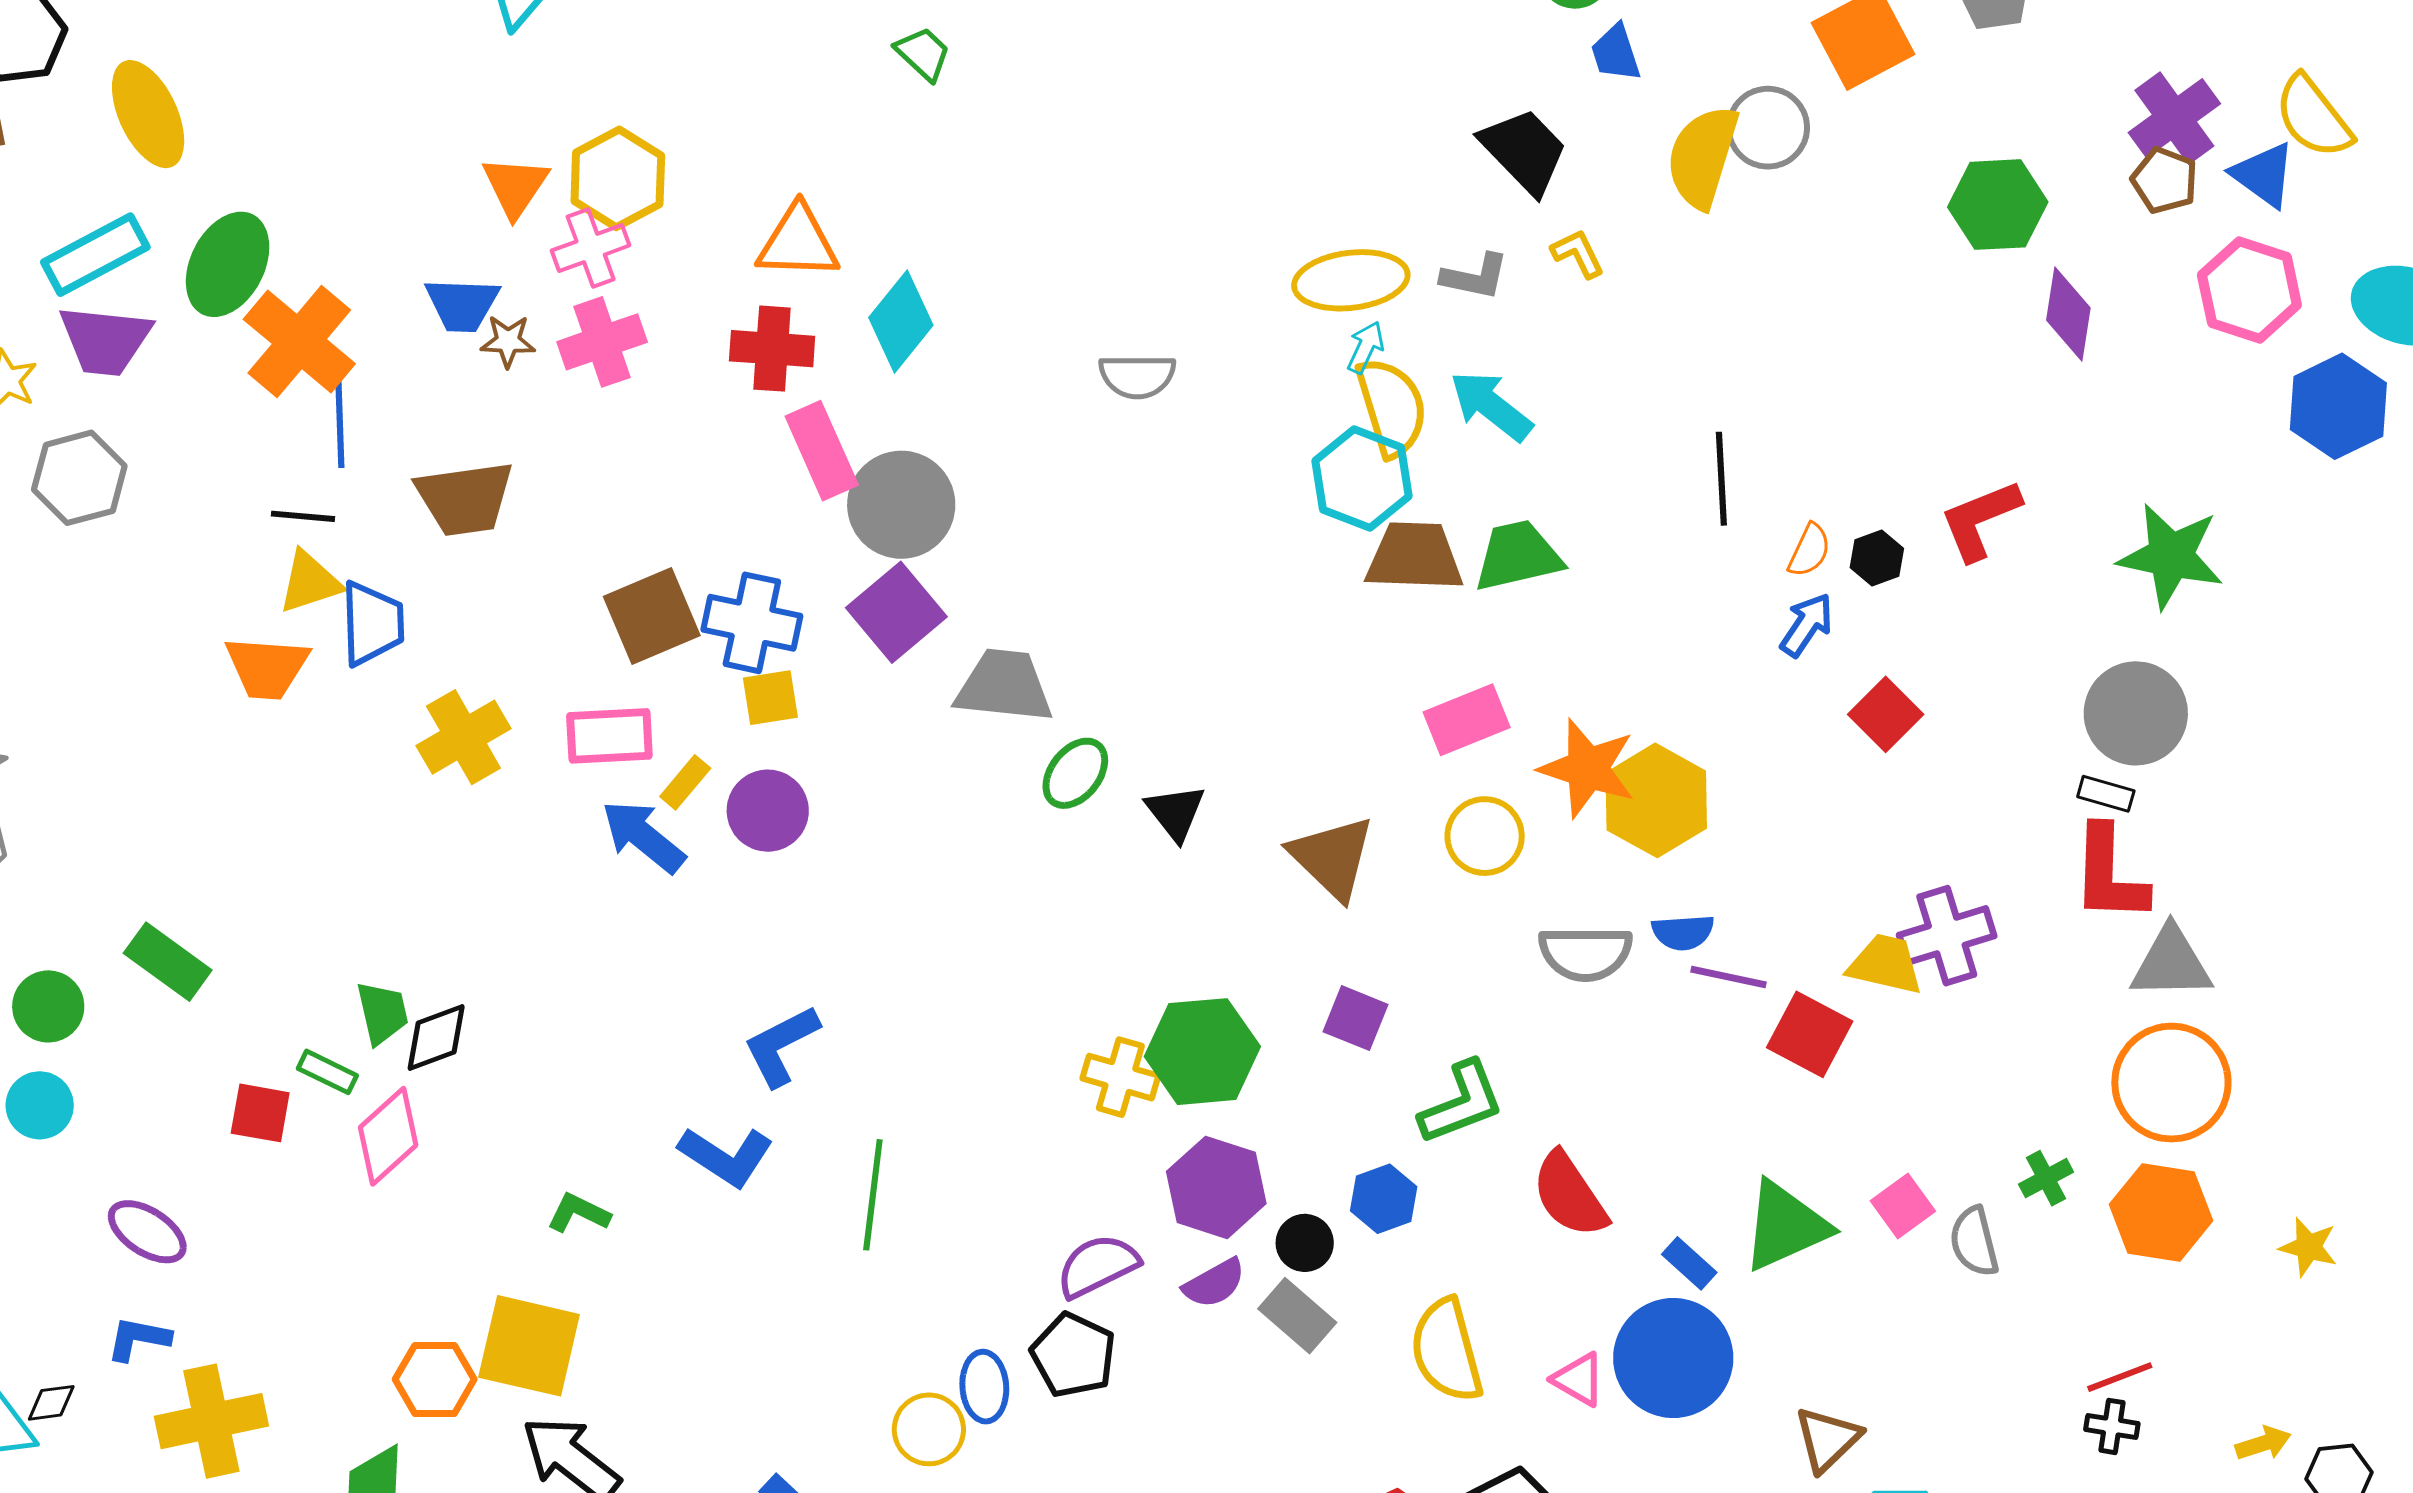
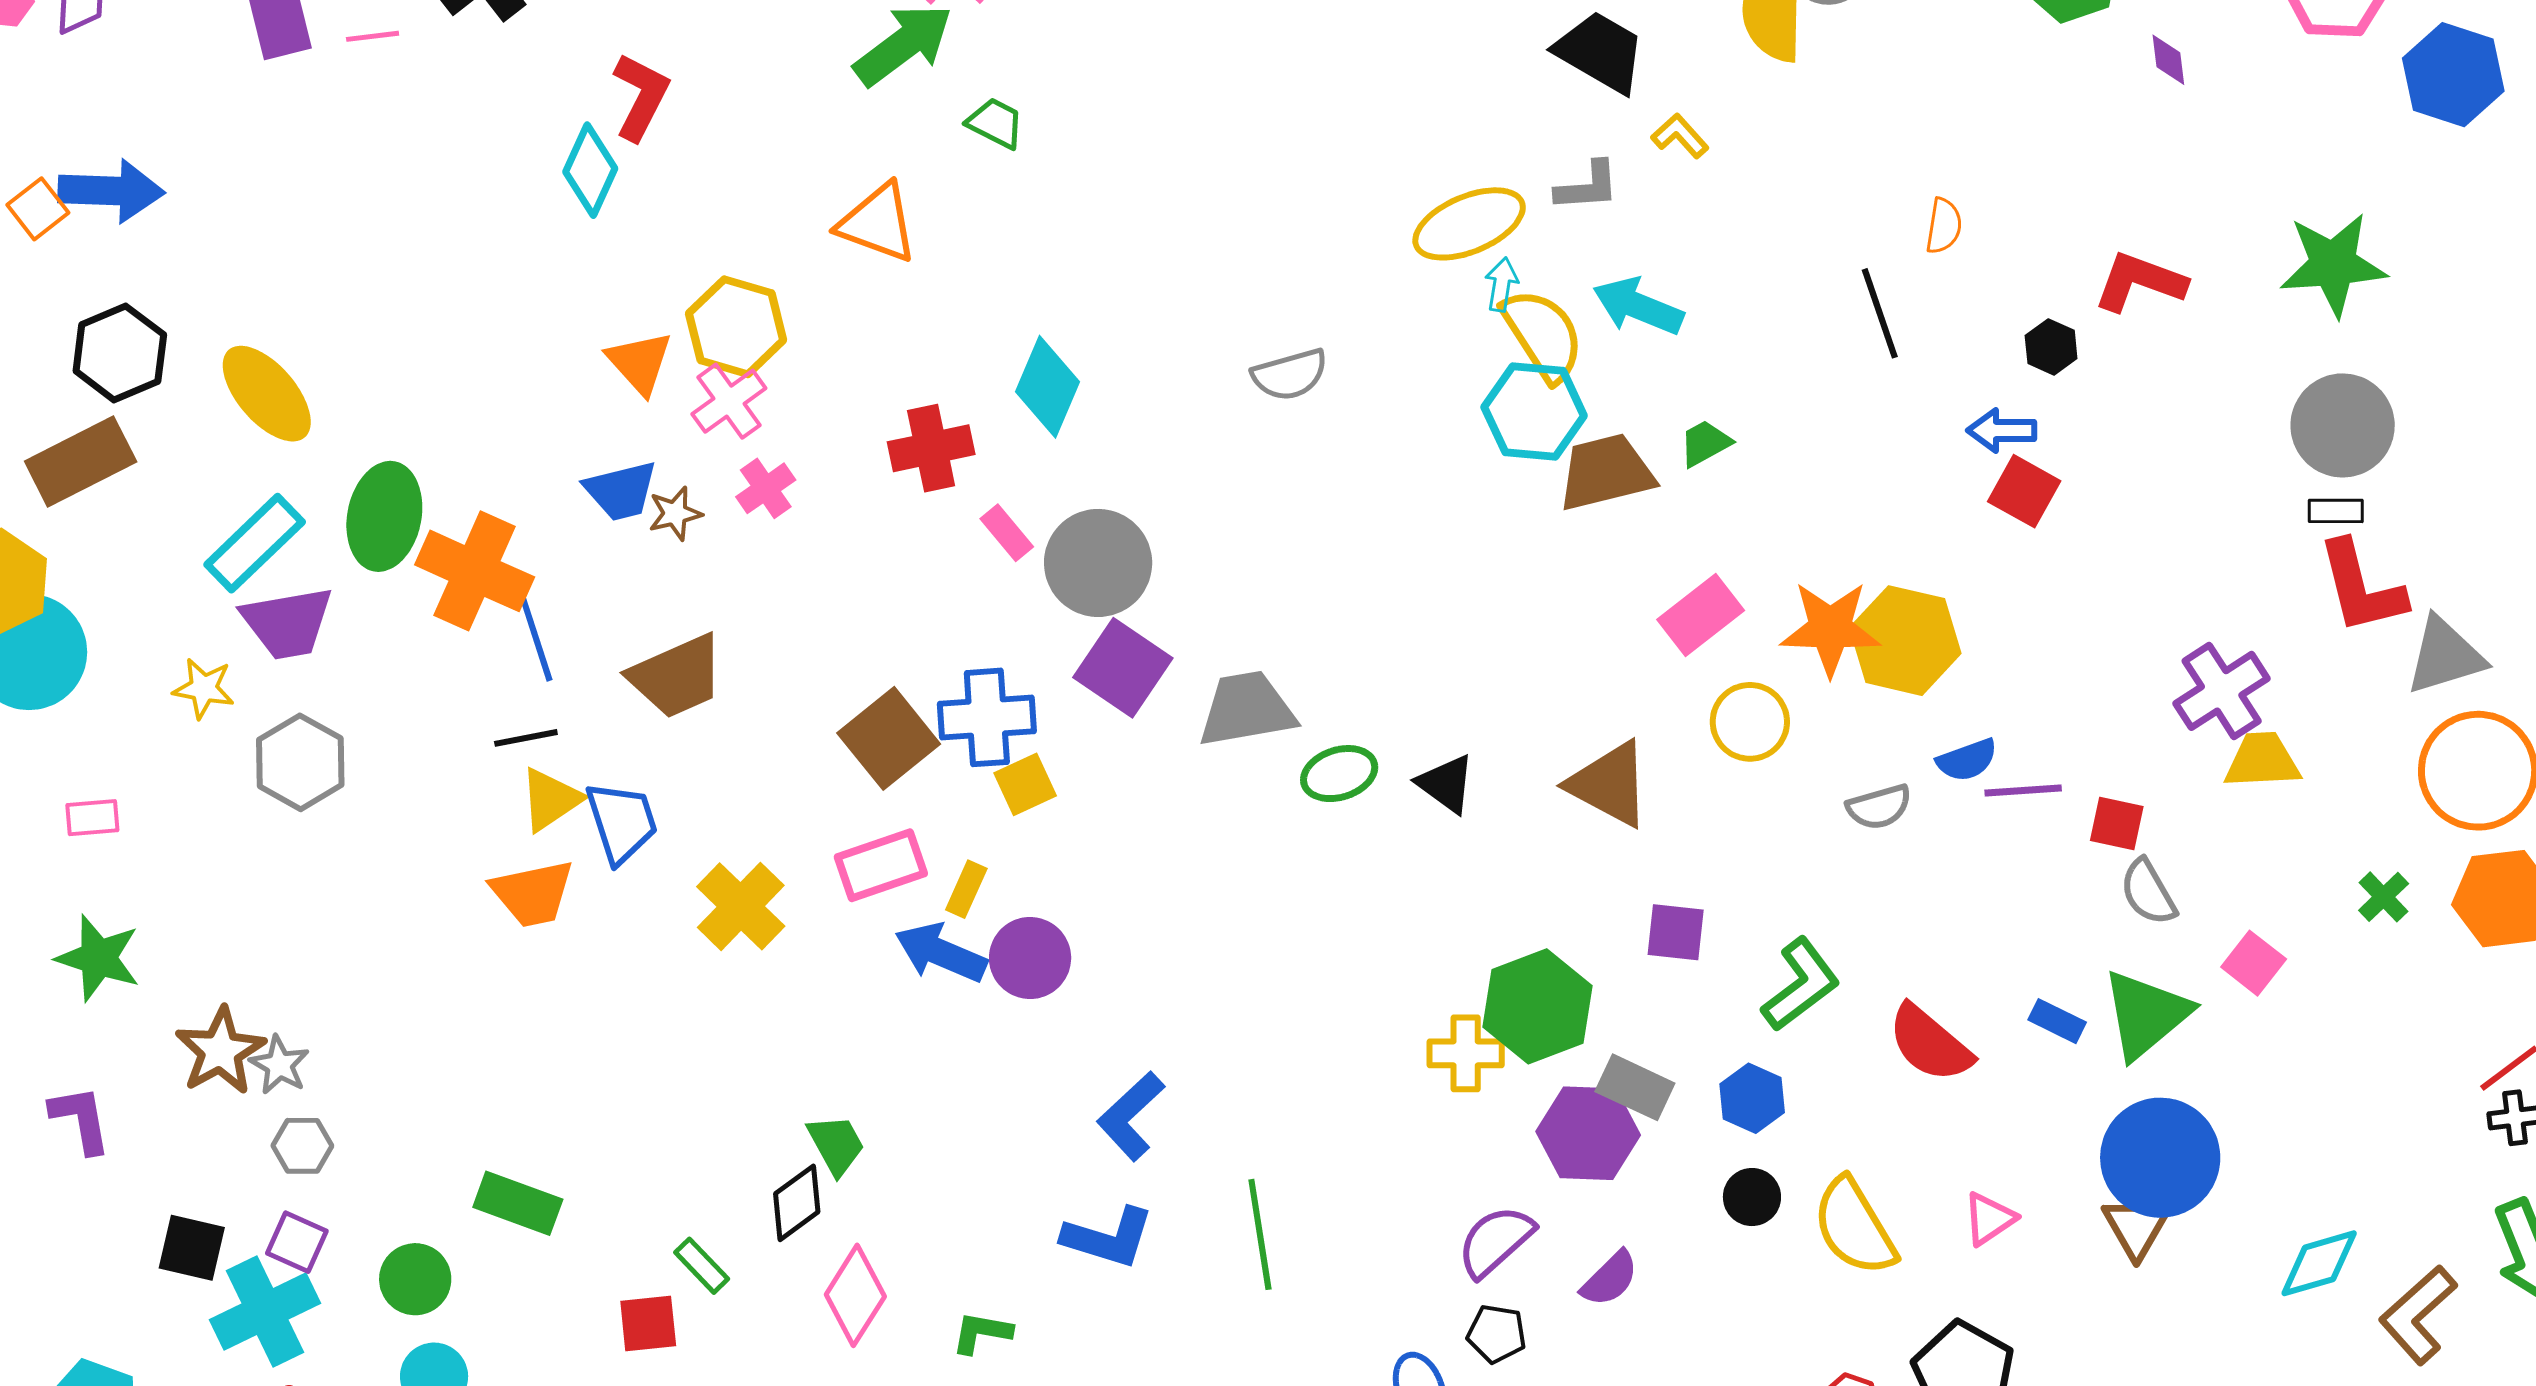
orange triangle: (798, 242) -> (878, 223), moved, turned 34
purple diamond: (2068, 314) -> (2168, 60), size x0.6
pink cross: (602, 342) -> (766, 488), size x0.7
pink rectangle: (822, 451) -> (1007, 533), size x0.6
red L-shape: (1980, 520) -> (2140, 282), turned 58
orange semicircle: (1809, 550) -> (1944, 226), moved
green trapezoid: (1518, 556) -> (1705, 443), size x0.6
blue arrow: (1807, 625) -> (2002, 430), turned -108
red square: (1886, 714) -> (2024, 491), moved
green ellipse: (1075, 773) -> (1339, 774), turned 50
purple circle: (768, 811) -> (1030, 958), moved
gray semicircle: (1585, 953) -> (1879, 807), size x0.7
yellow trapezoid: (1885, 964) -> (2262, 761), moved
green trapezoid: (382, 1013) -> (836, 1145), moved
red square: (1810, 1034) -> (2117, 823), size x0.7
green rectangle: (327, 1072) -> (702, 1266), turned 36
pink diamond: (388, 1136) -> (855, 1295), moved
gray semicircle: (1974, 1242) -> (2148, 892), moved
black circle: (1305, 1243) -> (1752, 1197), moved
blue rectangle: (1689, 1263) -> (2057, 1021), moved
purple semicircle: (1214, 1283) -> (1610, 1279), moved
gray rectangle: (1297, 1316) -> (1635, 1087), moved
black pentagon: (1073, 1355) -> (1497, 1334), size x0.7
blue circle: (1673, 1358) -> (2160, 1158), moved
pink triangle: (1579, 1379) -> (1989, 1219), turned -48
brown triangle: (1827, 1439) -> (2136, 1227), moved

